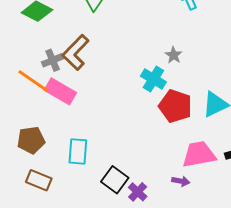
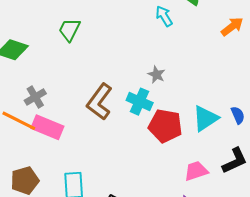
brown L-shape: (76, 52) -> (100, 102), moved
pink trapezoid: (199, 154) -> (196, 171), size x0.7

